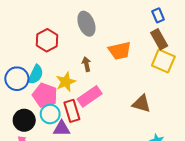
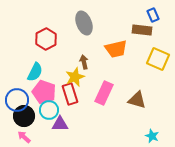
brown rectangle: (159, 39) -> (142, 30), moved, turned -54
blue circle: (17, 79) -> (17, 100), moved
yellow star: (66, 82) -> (75, 77), moved
pink rectangle: (90, 96) -> (104, 93), moved, turned -30
red rectangle: (72, 111) -> (70, 94), moved

